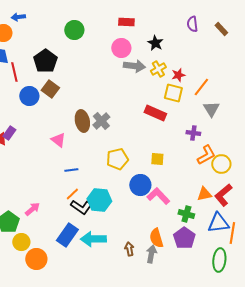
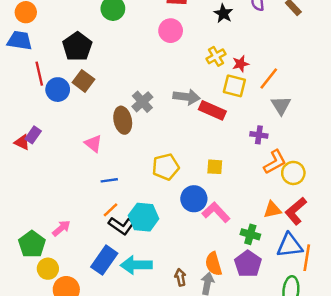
black star: (155, 43) -> (223, 13), moved
gray arrow: (134, 66) -> (187, 97), moved
red line: (14, 72) -> (39, 74), moved
gray cross: (101, 121) -> (142, 102), moved

